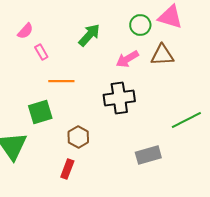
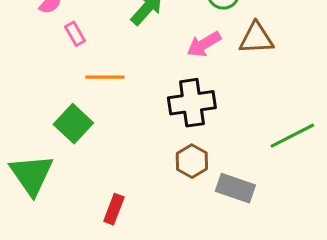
green square: (40, 112) -> (73, 124), turned -30
brown hexagon: (78, 137) -> (192, 161), moved
gray rectangle: (148, 155) -> (235, 188), turned 35

